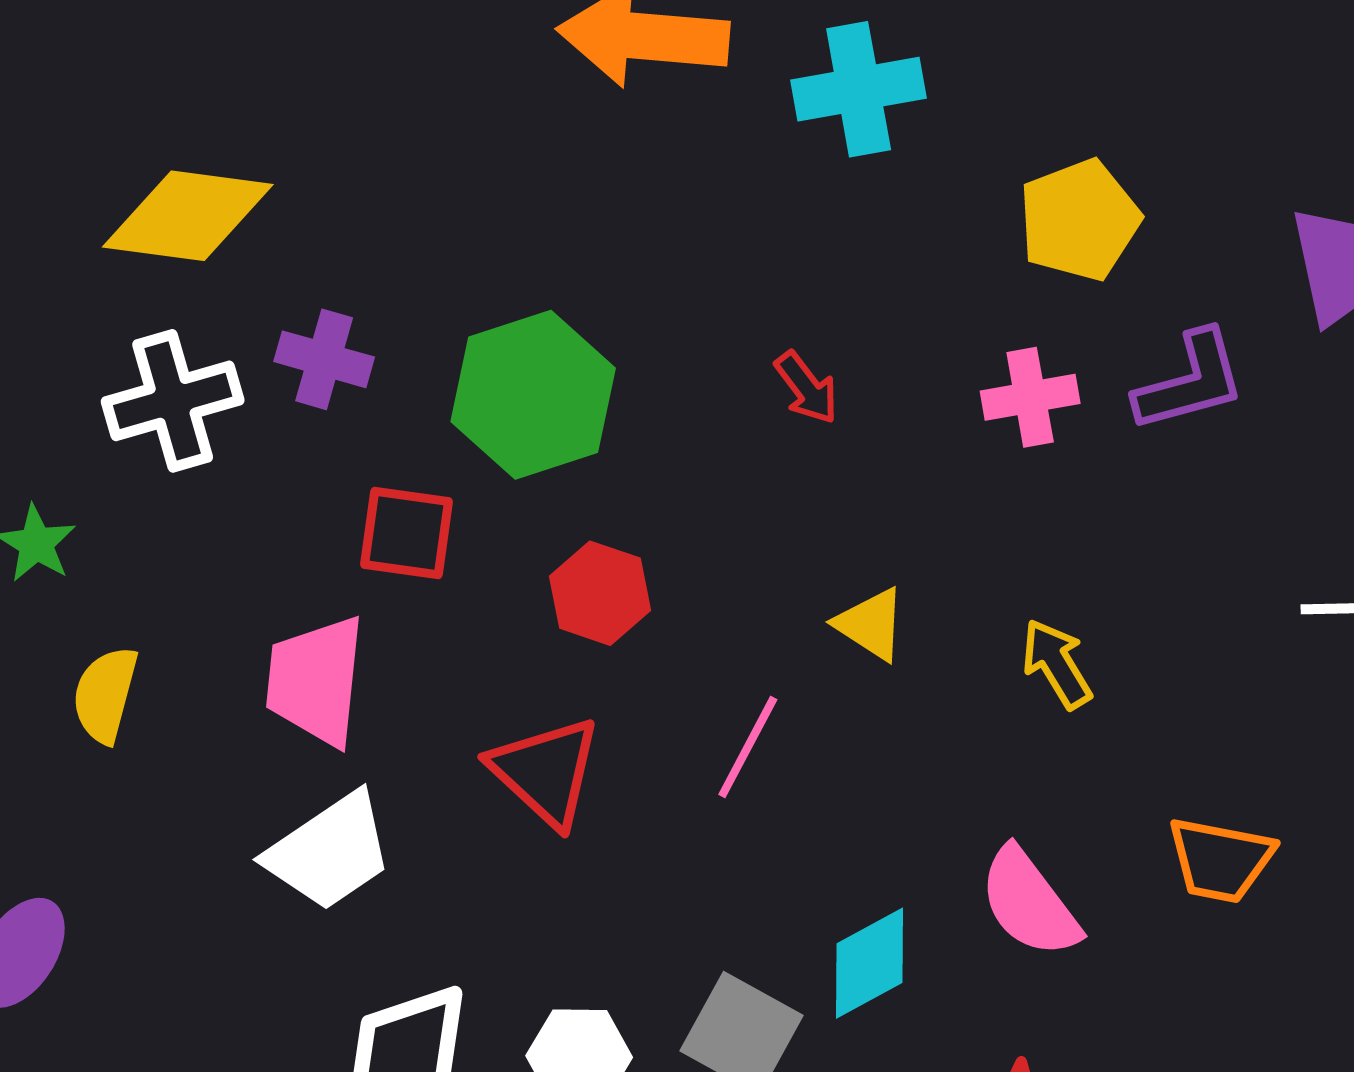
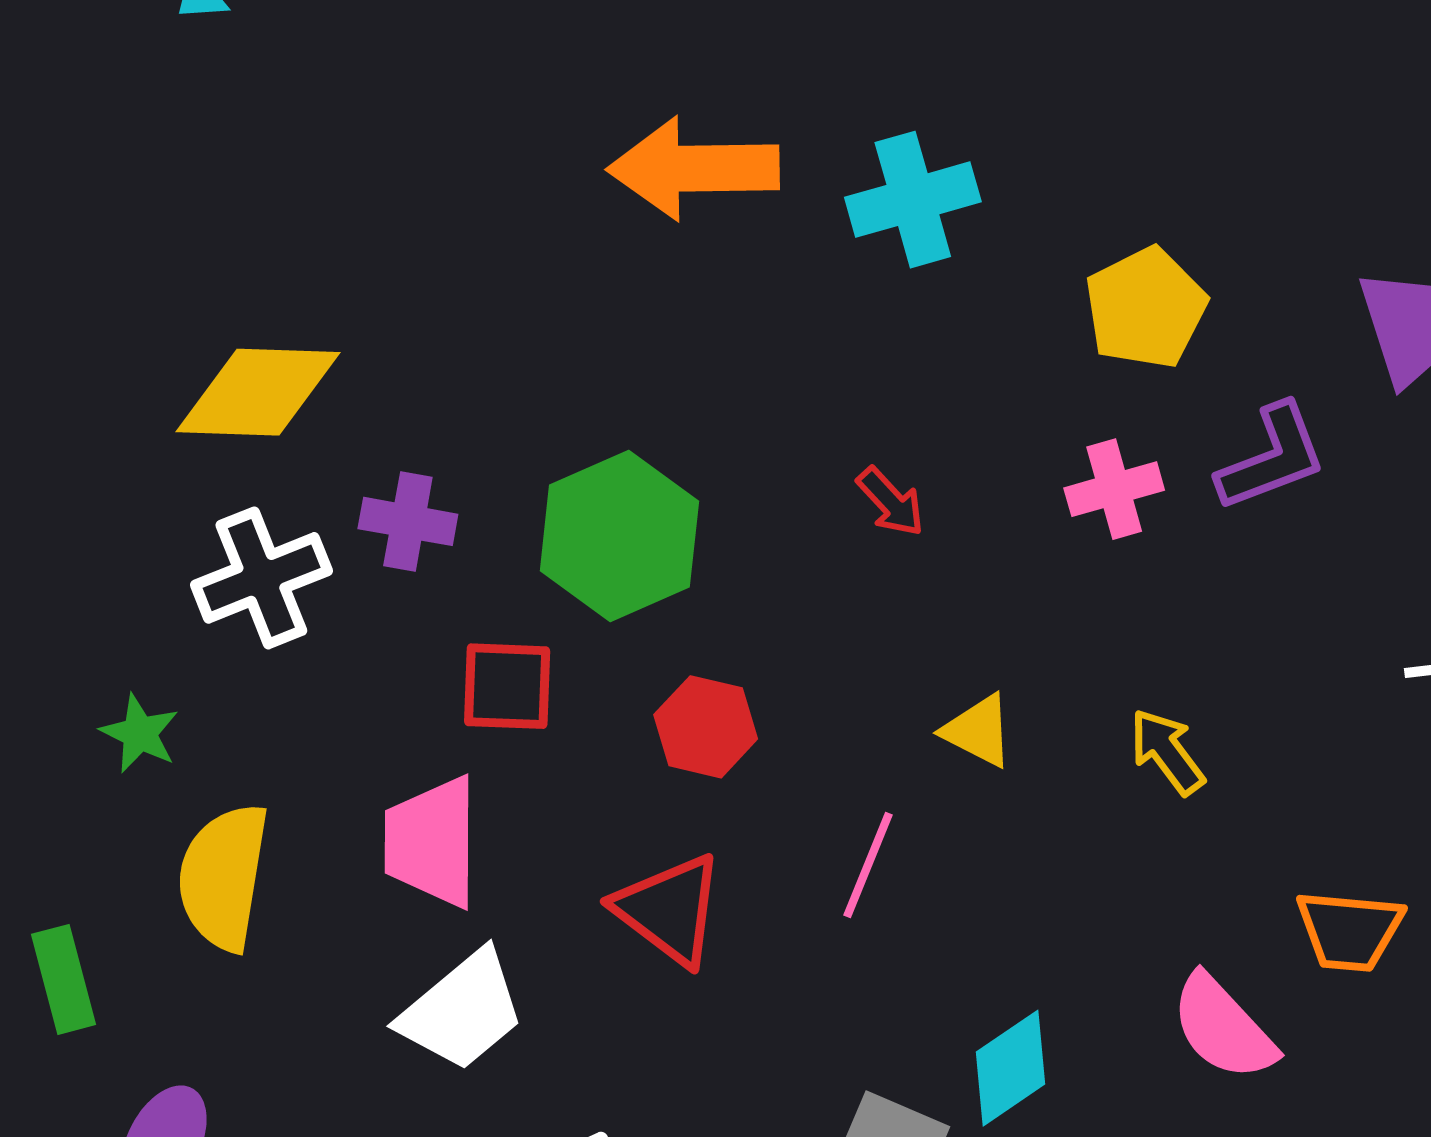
yellow semicircle: (105, 695) -> (223, 877), size x1.5
pink semicircle: (1029, 903) -> (1223, 1028), moved

